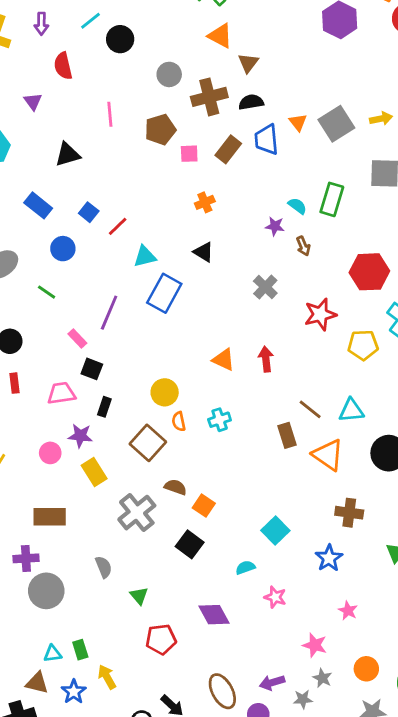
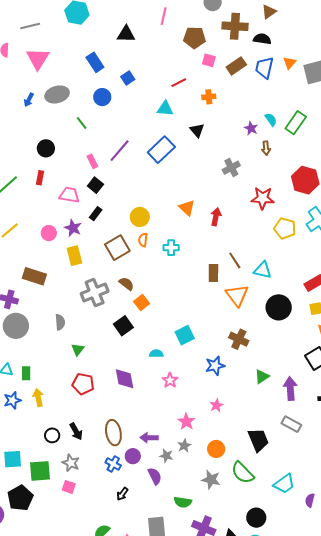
red line: (118, 226) -> (179, 83), moved
cyan triangle: (145, 256) -> (165, 109), moved

